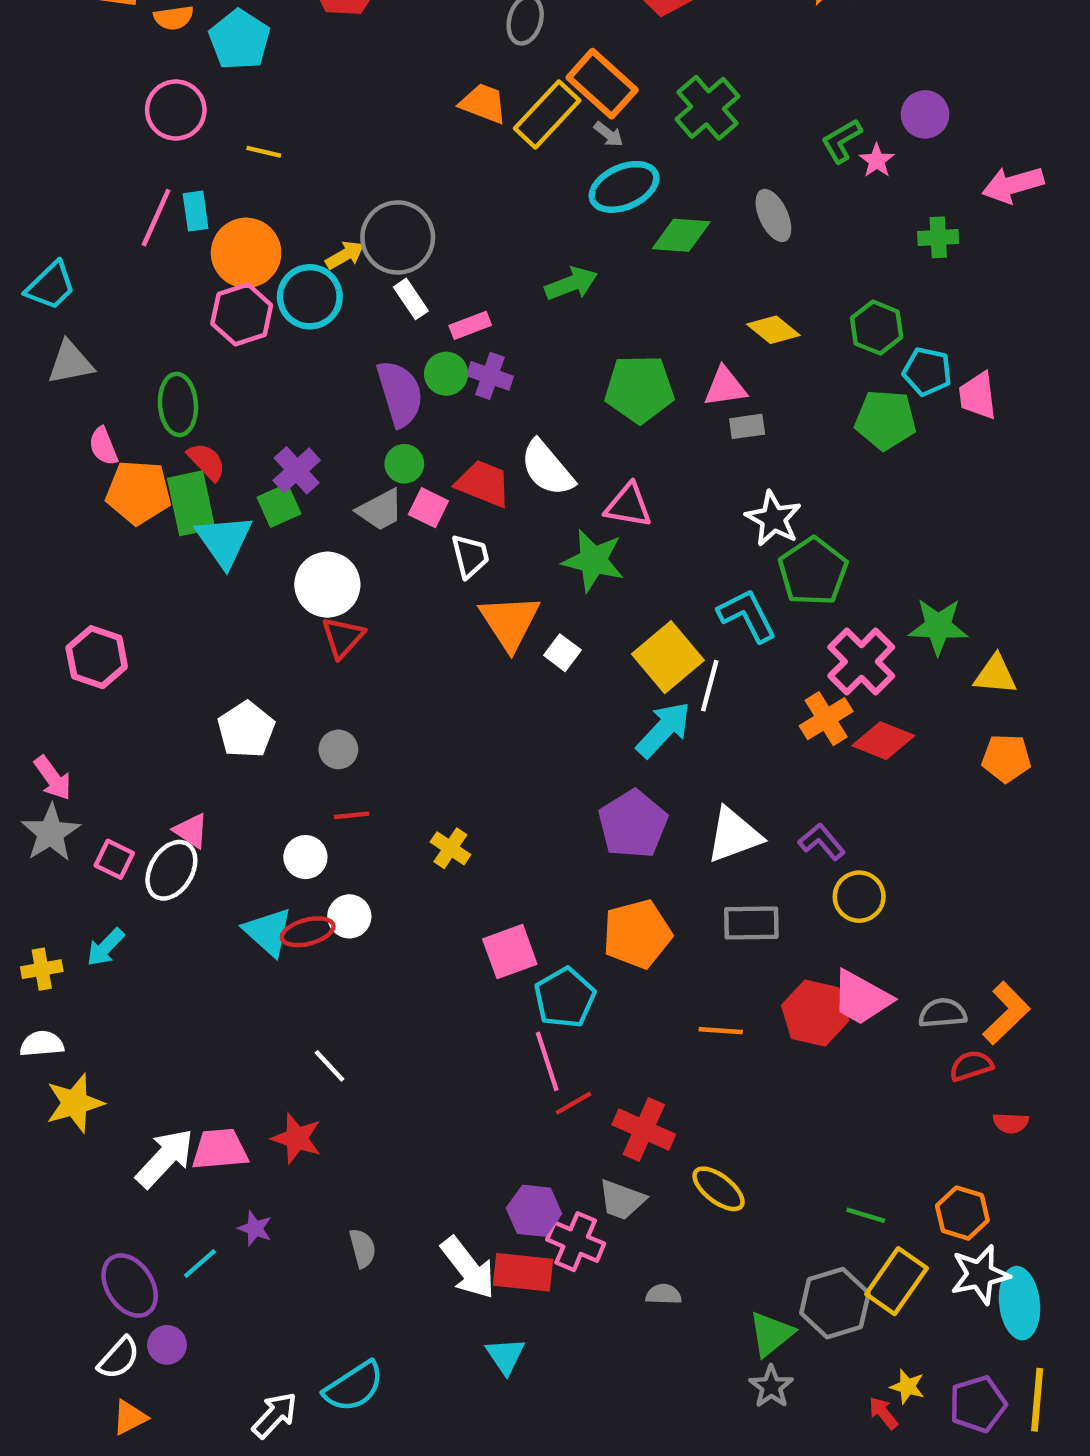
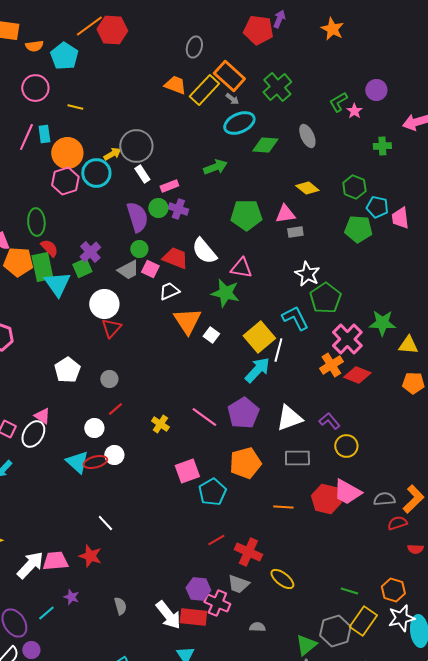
white trapezoid: (470, 556) -> (169, 291), turned -100
red line: (352, 815) -> (115, 409), turned -35
pink line: (547, 1061) -> (204, 417), moved, turned -36

